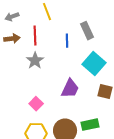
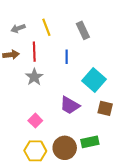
gray arrow: (12, 17) -> (18, 28), moved
gray rectangle: (87, 31) -> (83, 30), moved
purple trapezoid: (70, 89) -> (70, 105), turned 95

